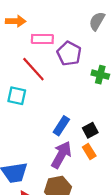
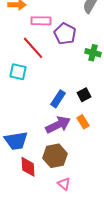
black square: (90, 130) -> (84, 95), moved
purple arrow: (61, 155) -> (58, 125), turned 35

